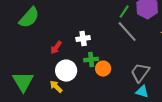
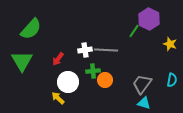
green line: (124, 12) -> (134, 31), moved
gray line: (127, 32) -> (106, 50), moved, turned -45
green triangle: (23, 82) -> (22, 61), moved

